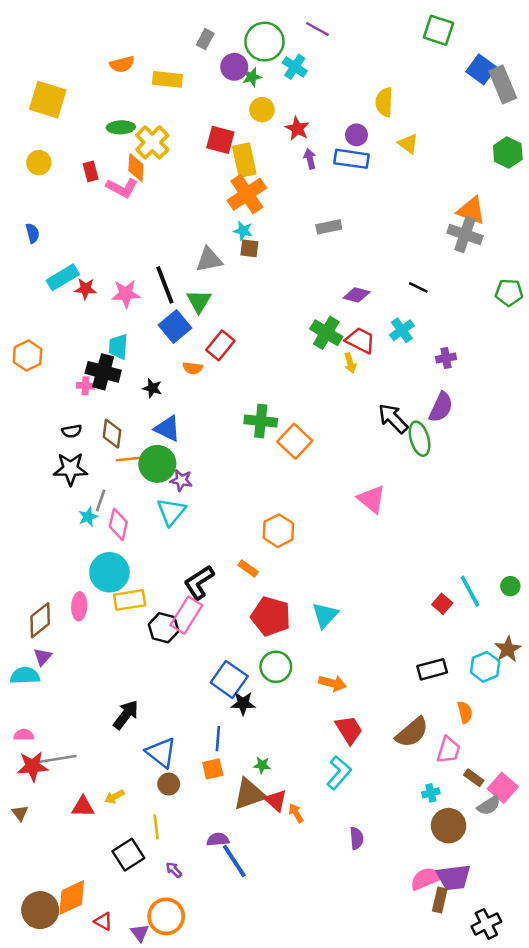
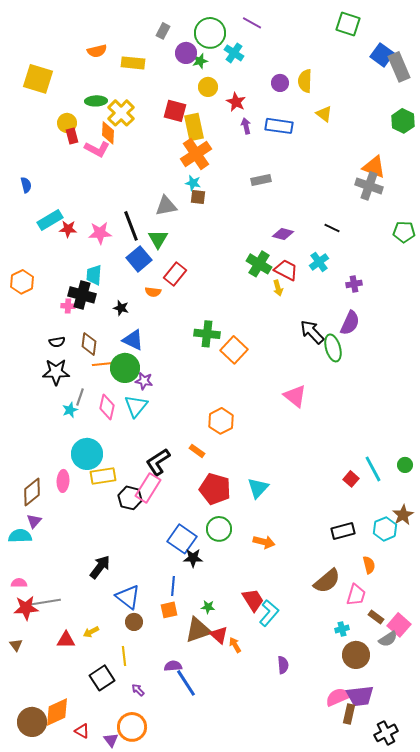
purple circle: (357, 135) -> (280, 83), moved
yellow circle: (39, 163) -> (67, 123), moved
pink diamond: (118, 524) -> (107, 407), moved
red trapezoid: (349, 730) -> (253, 600), moved

